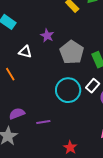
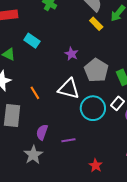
white triangle: (25, 52) -> (69, 89), moved, size x1.6
purple semicircle: (17, 114) -> (42, 132), turned -49

